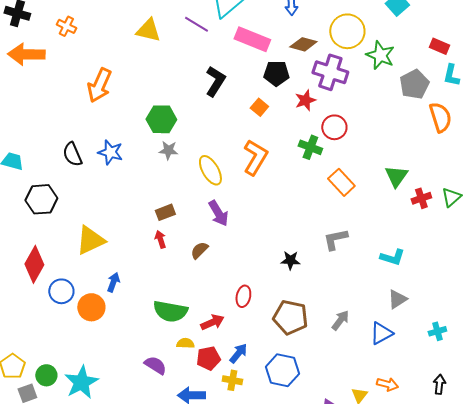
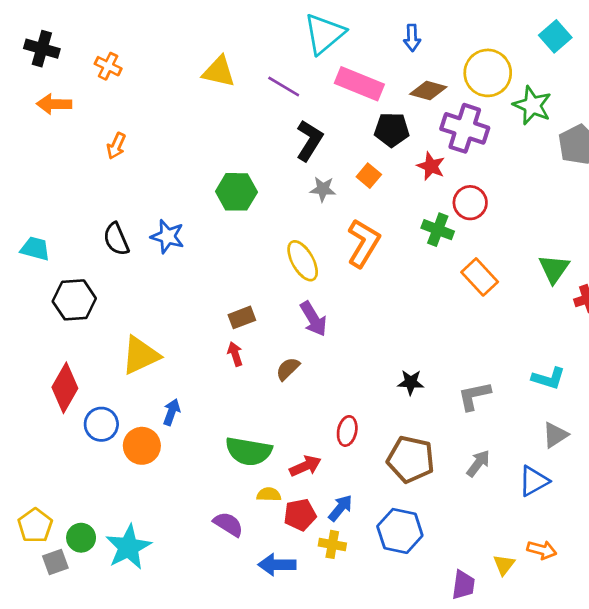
purple line: (196, 24) -> (284, 86), moved
orange arrow: (26, 54) -> (54, 104), size x0.7
orange arrow: (99, 85) -> (116, 146), moved, size x0.6
red star: (305, 100) -> (431, 166), turned -30
gray star: (168, 150) -> (323, 189), moved
gray L-shape: (335, 239) -> (474, 396), moved

